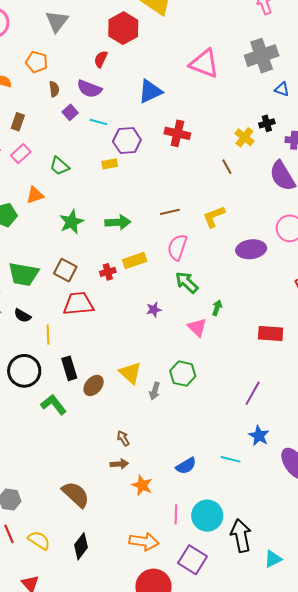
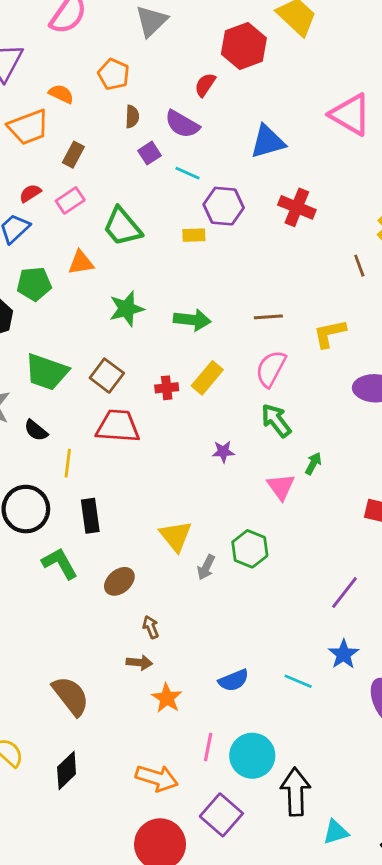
green trapezoid: (60, 166) -> (122, 227), size x1.4
yellow rectangle: (135, 261) -> (207, 378), turned -40
brown ellipse: (94, 385) -> (119, 581), moved

